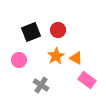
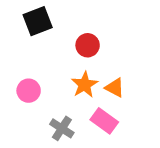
black square: (31, 32) -> (38, 21), moved
pink rectangle: (87, 80) -> (104, 121), moved

